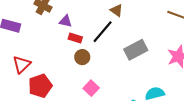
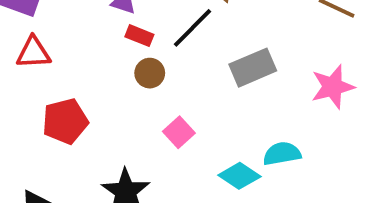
red triangle: (22, 64) -> (33, 53), moved, turned 36
pink square: (91, 88) -> (179, 132), moved

